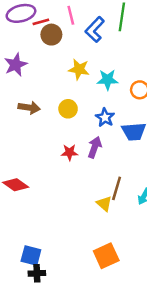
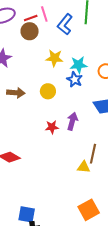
red line: (41, 22) -> (31, 18), moved
blue star: (105, 117) -> (75, 80), moved
yellow triangle: (104, 204) -> (84, 167), turned -32

